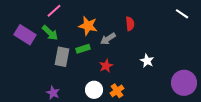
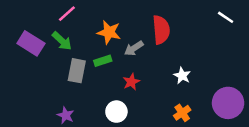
red semicircle: (130, 24) -> (161, 30), size x1.6
orange cross: (117, 91) -> (182, 113), moved

